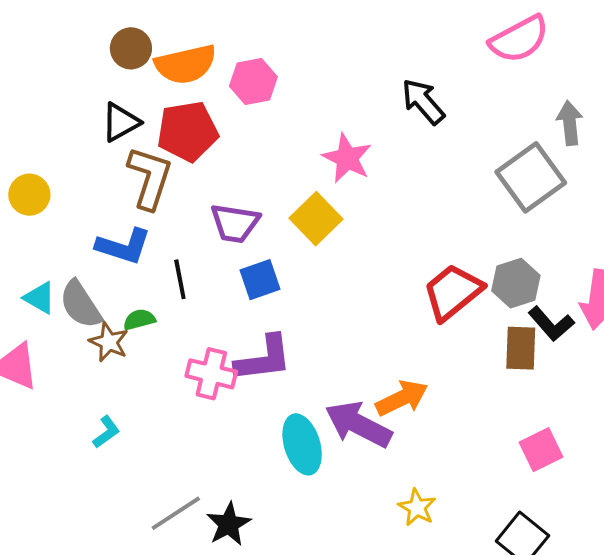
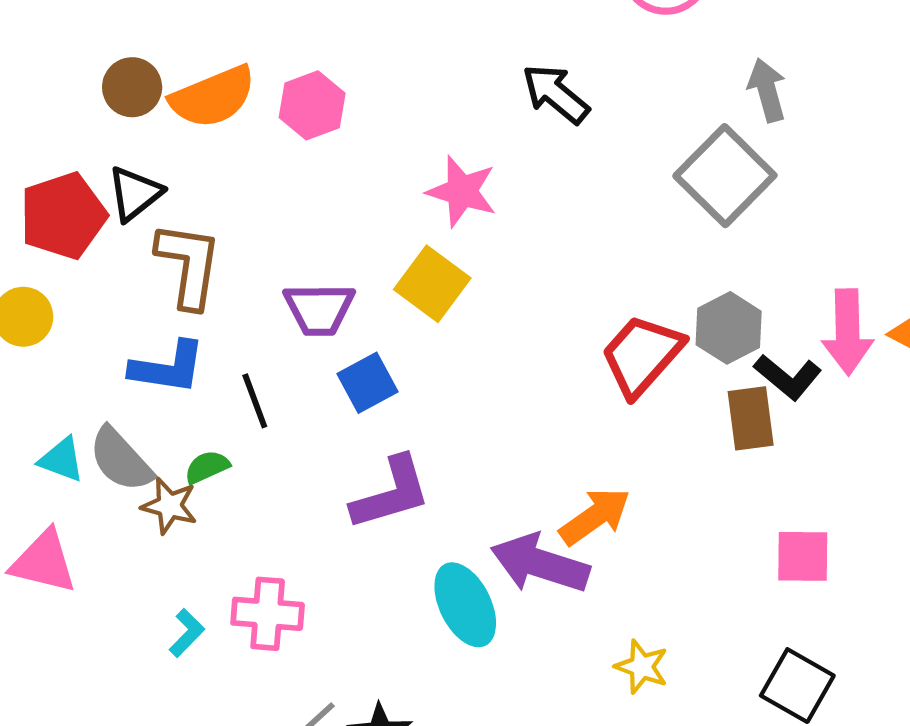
red pentagon: (188, 131) -> (63, 216), moved
pink cross: (211, 374) -> (268, 614), moved
pink square: (541, 450) -> (803, 556), turned 36

